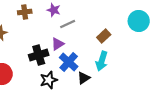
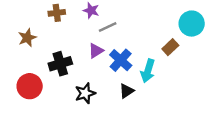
brown rectangle: (104, 36) -> (170, 47), moved
black cross: (39, 55) -> (60, 64), moved
blue cross: (69, 62) -> (121, 60), moved

